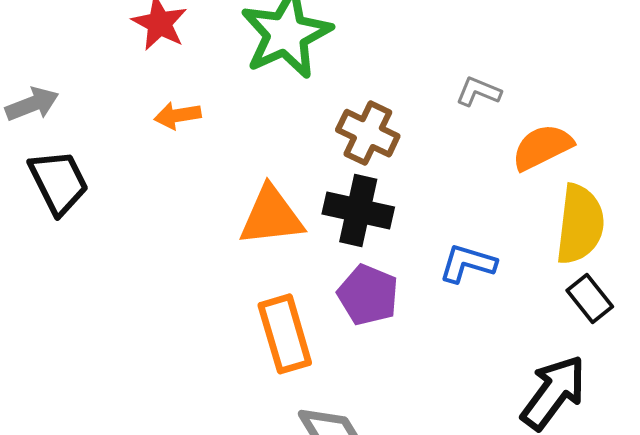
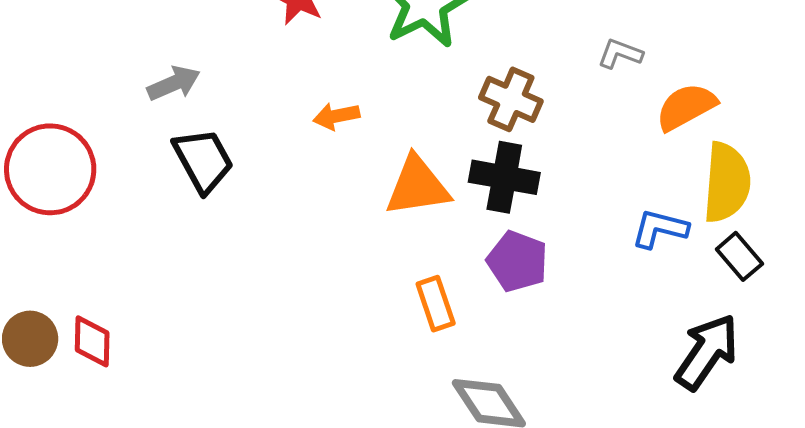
orange arrow: (178, 115) -> (336, 116), moved
blue L-shape: (468, 263) -> (660, 229), moved
orange rectangle: (285, 334) -> (436, 304), size x0.7

